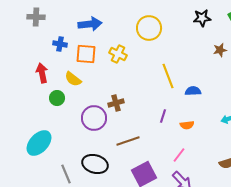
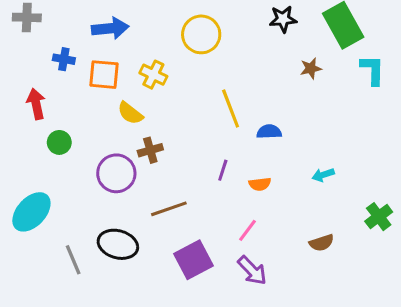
yellow semicircle: (73, 79) -> (130, 113), moved

